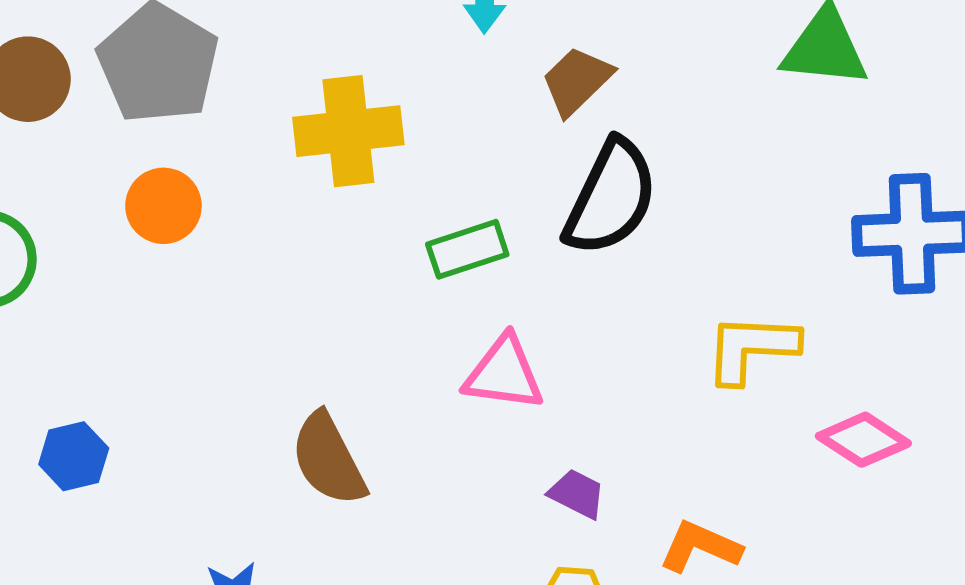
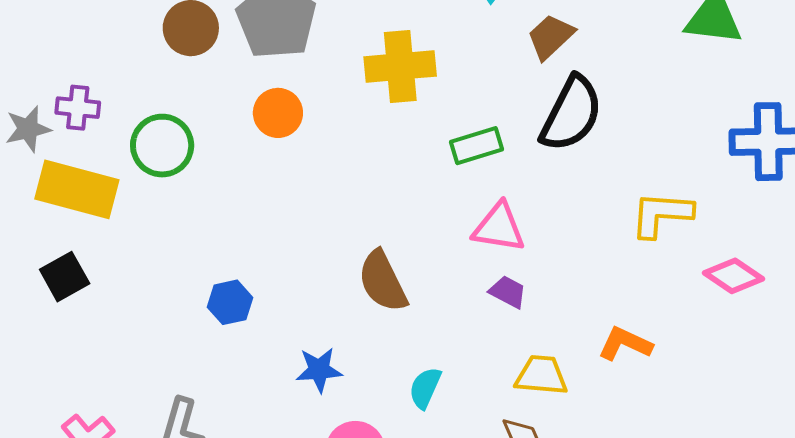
blue hexagon: (74, 456) -> (230, 302), moved
purple trapezoid: (577, 494) -> (508, 292), moved

